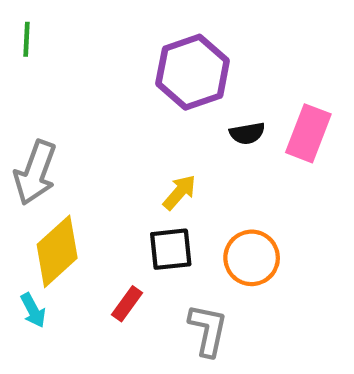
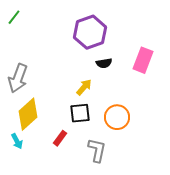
green line: (26, 39) -> (14, 17), turned 35
black semicircle: (247, 133) -> (104, 63), moved

